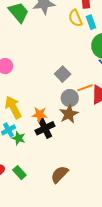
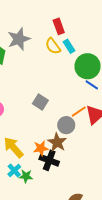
gray square: (63, 74) -> (40, 102), moved
brown star: (69, 114) -> (57, 142), moved
black cross: (45, 128) -> (49, 160), turned -30

